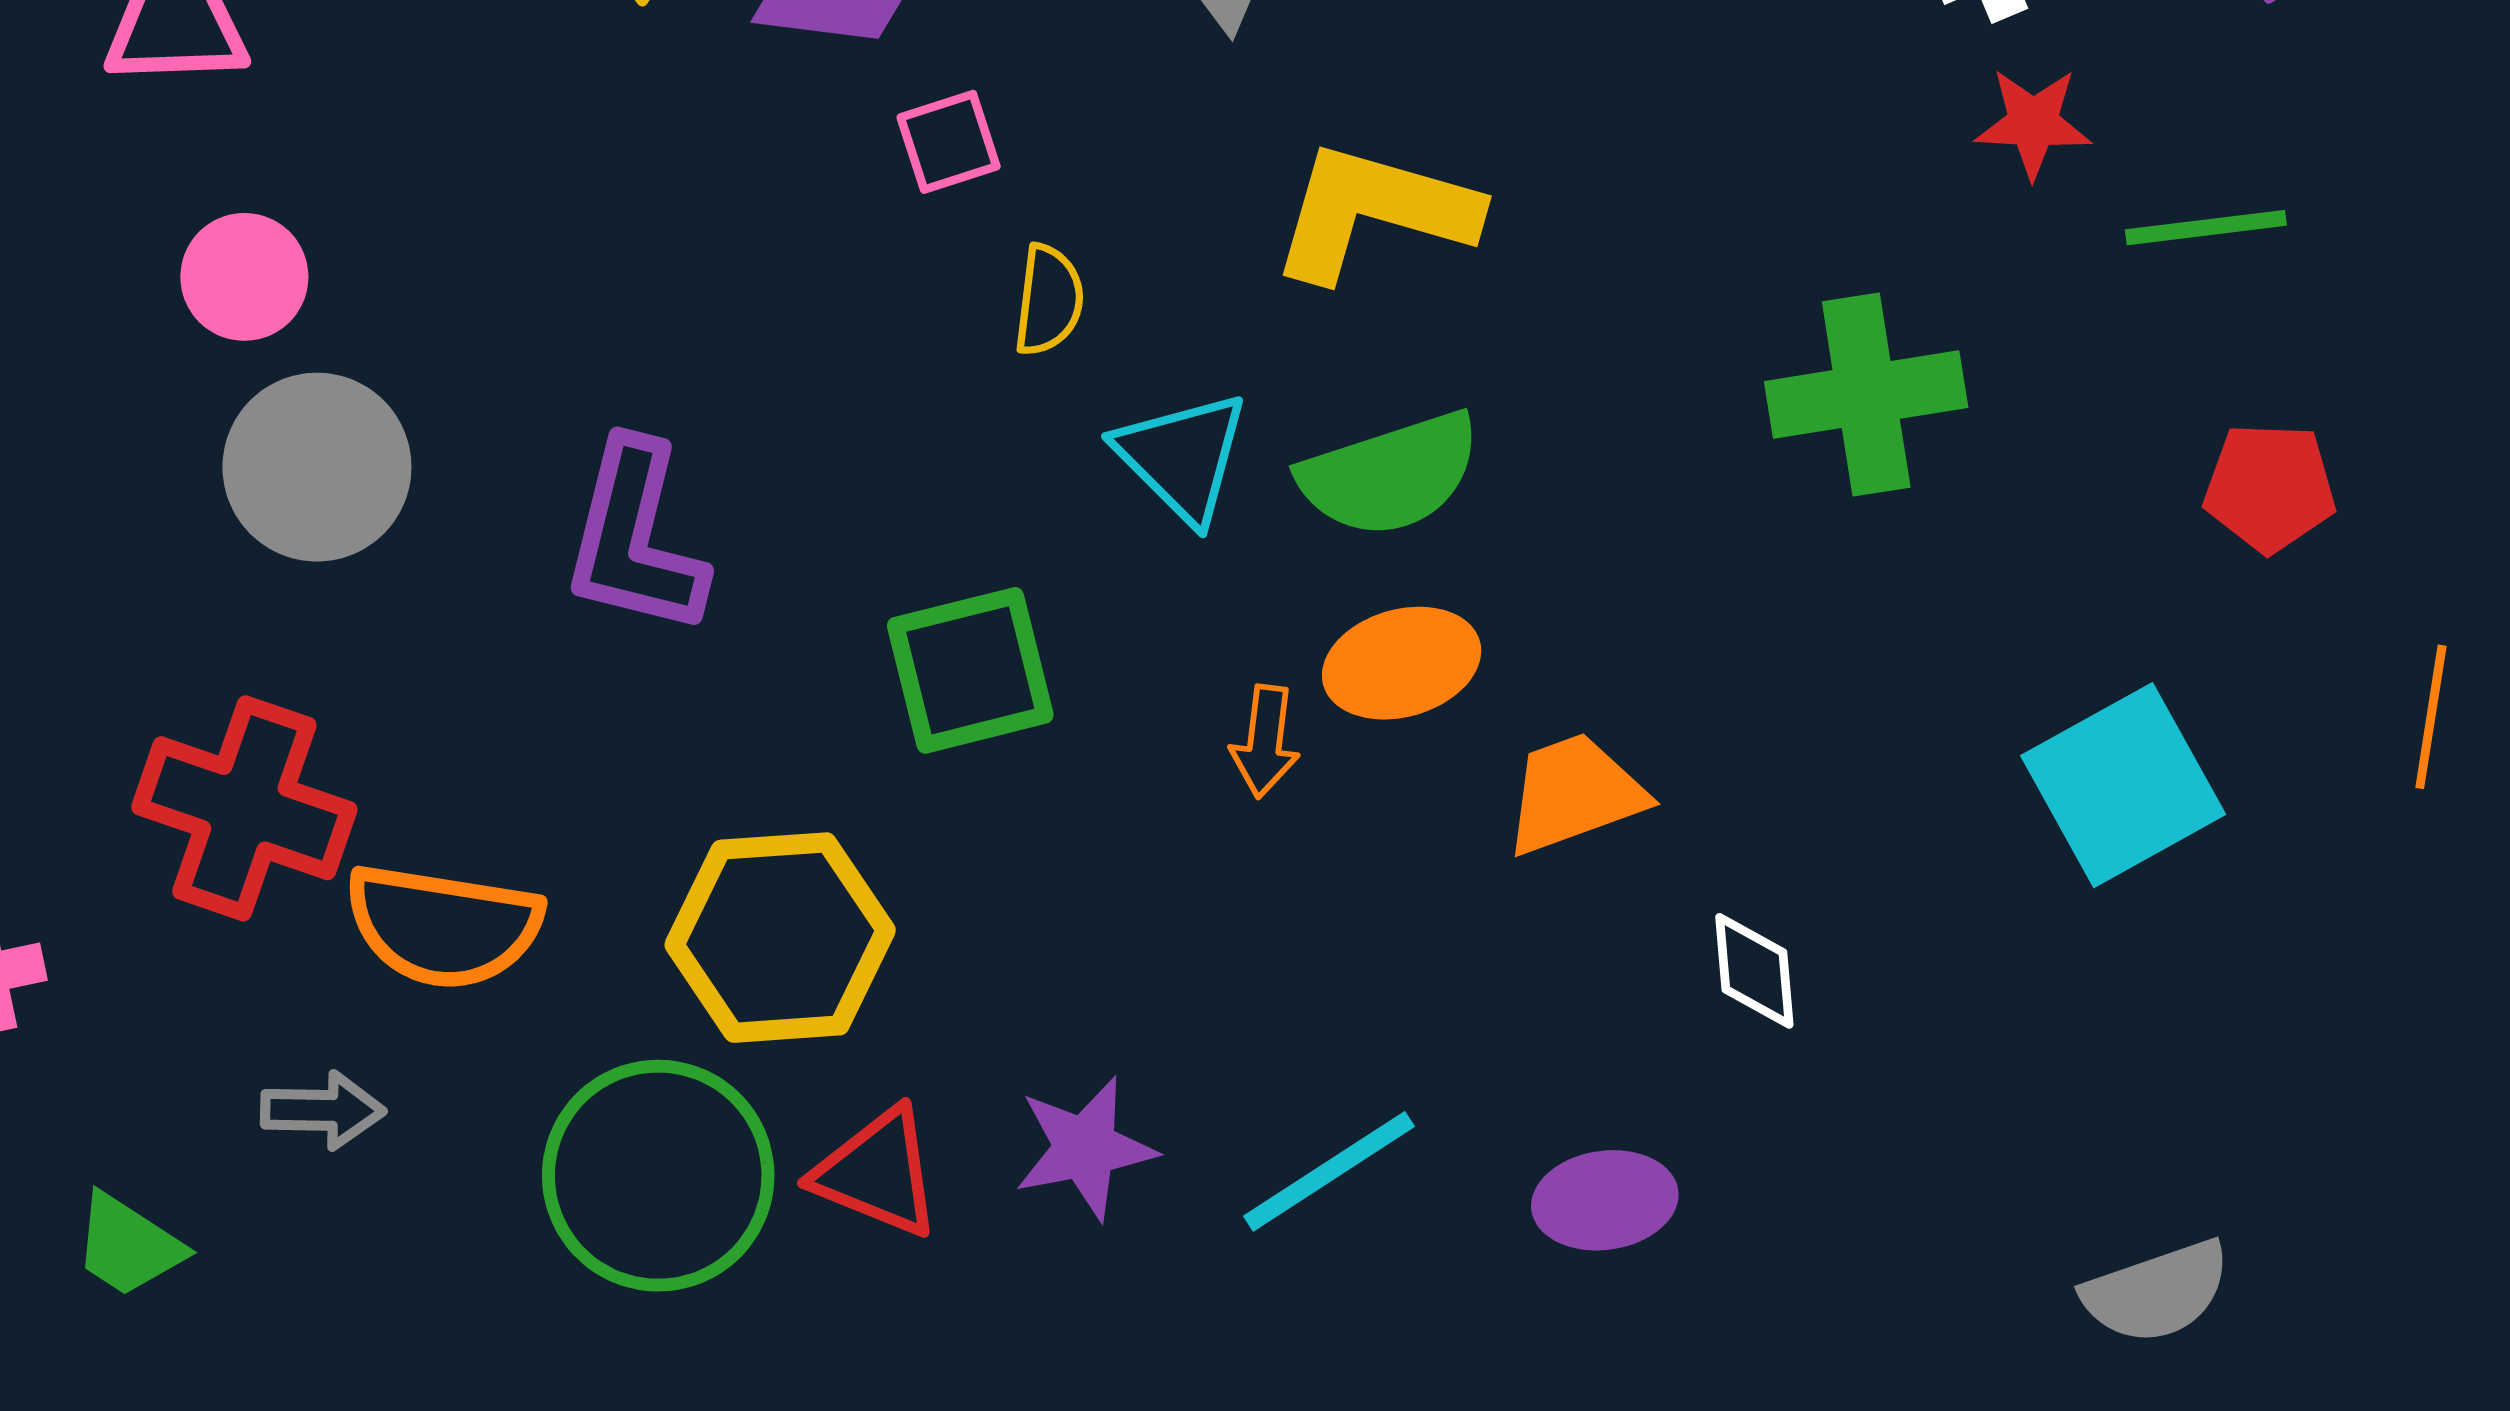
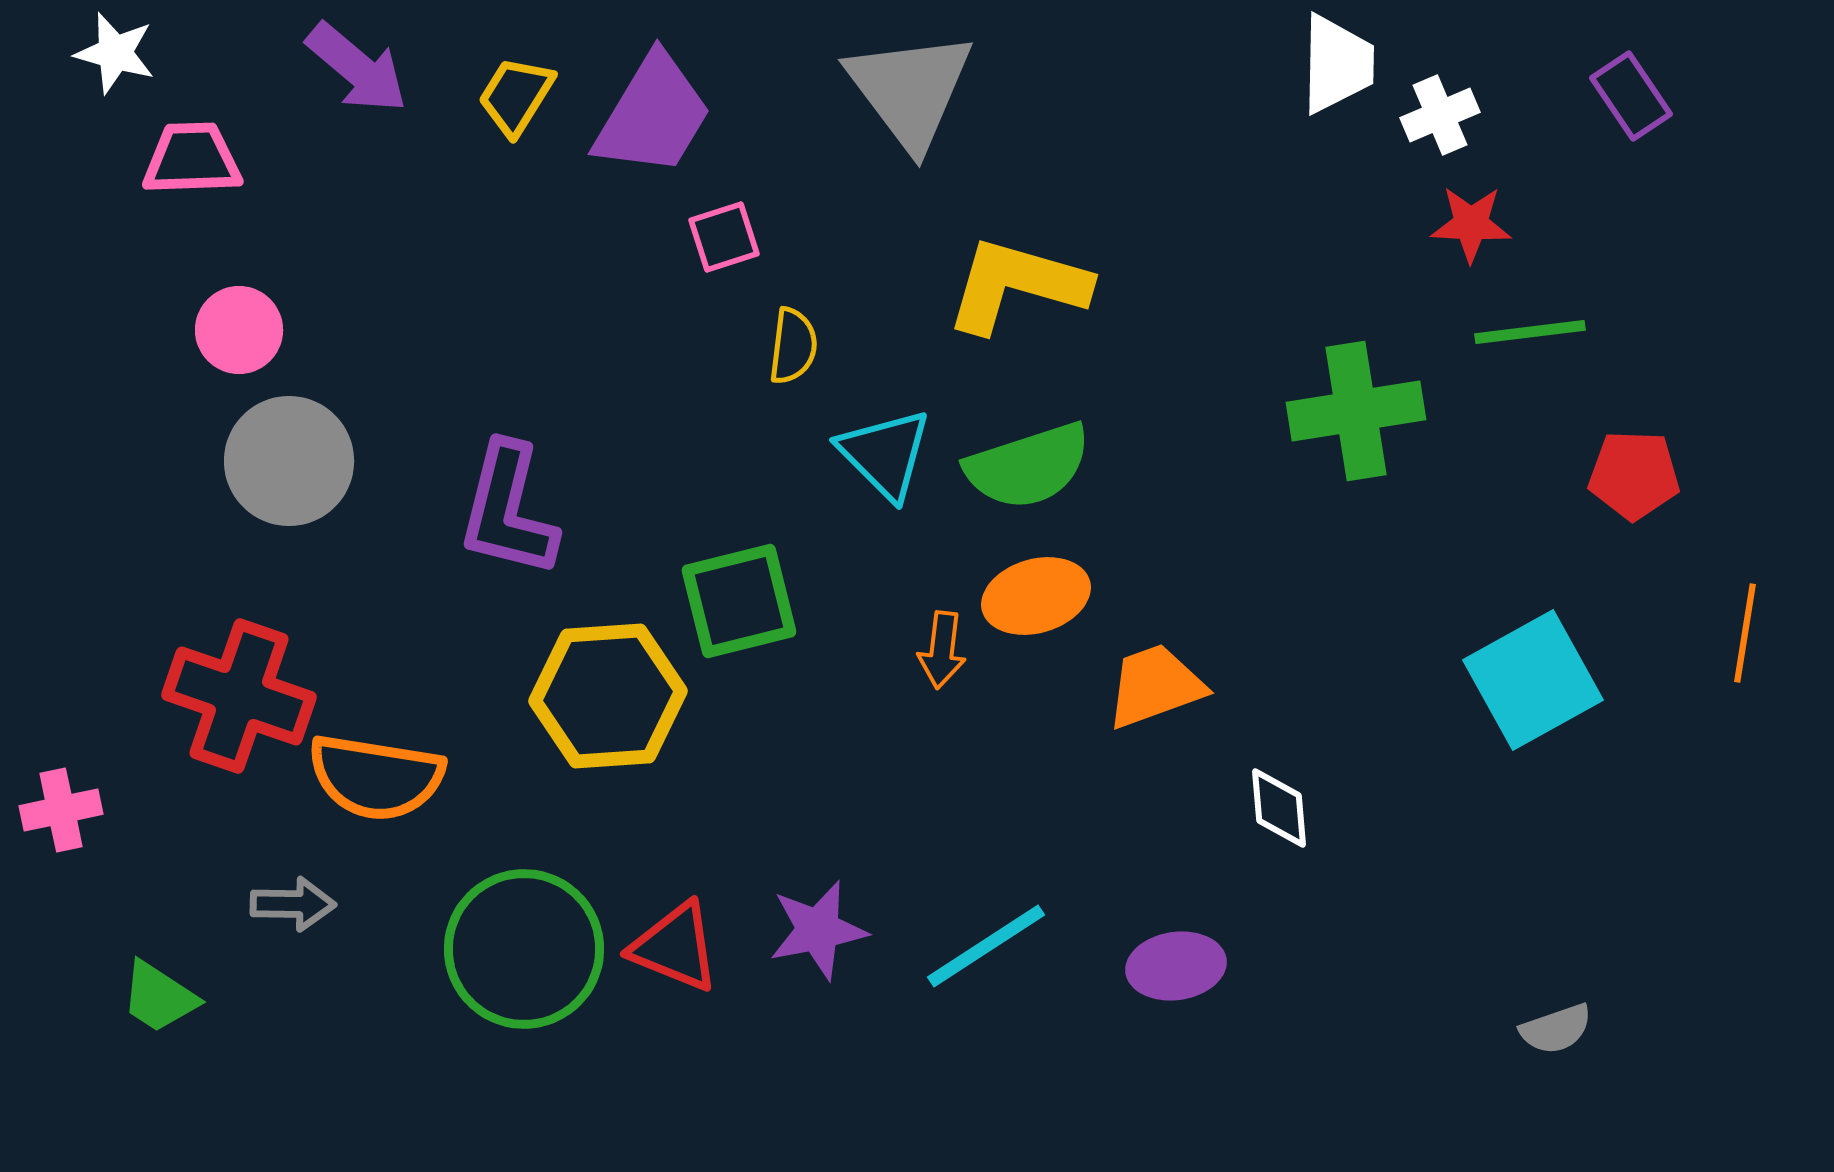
green line: (2206, 228) -> (1530, 332), moved
yellow hexagon: (780, 938) -> (608, 696), moved
gray semicircle: (2157, 1292) -> (1556, 1029), size x0.7

